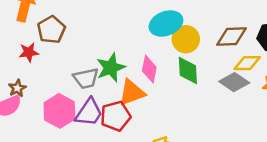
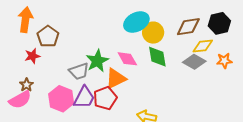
pink diamond: (149, 69) -> (127, 59), turned -35

